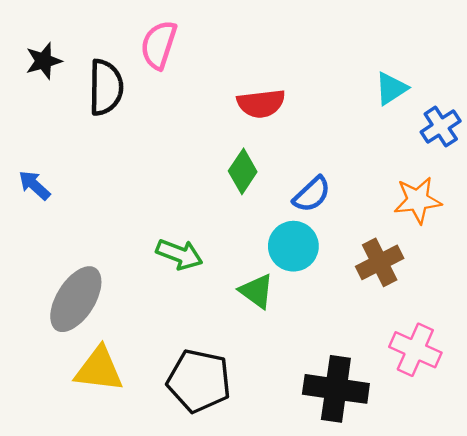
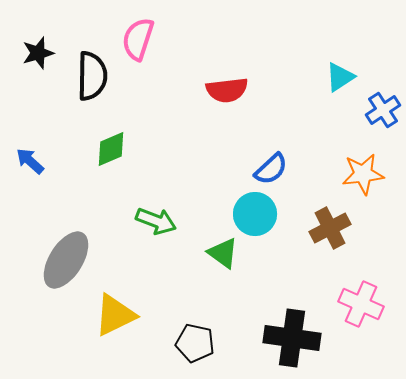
green diamond: (243, 171) -> (111, 149), moved, turned 33
yellow triangle: (99, 369) -> (115, 315), moved, turned -33
black pentagon: (199, 381) -> (195, 343), moved, size x0.7

